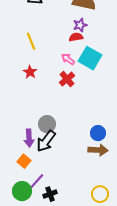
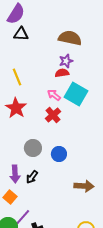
red star: (30, 72) -> (16, 108), size x1.5
gray circle: (47, 124) -> (33, 148), moved
blue circle: (98, 133) -> (59, 154), moved
black arrow: (46, 141) -> (32, 177), size x0.6

